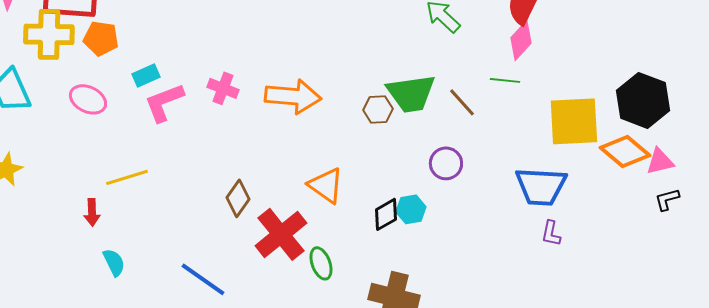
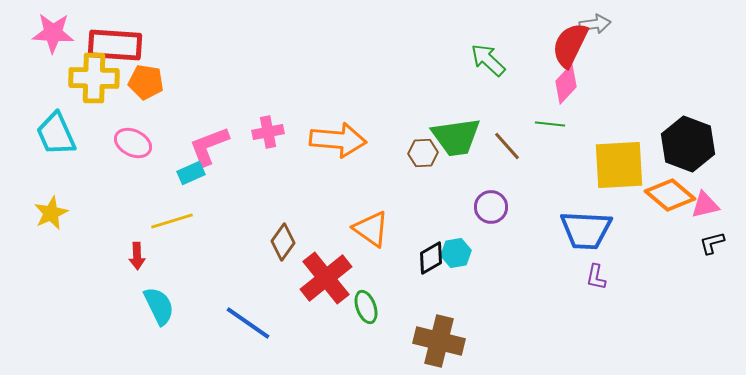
cyan rectangle: (146, 75) -> (191, 173), moved
pink cross: (223, 88) -> (268, 132), turned -32
cyan semicircle: (114, 262) -> (159, 306), size x1.4

